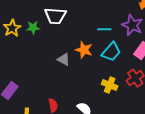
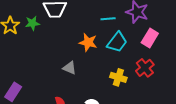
gray triangle: (64, 59) -> (70, 68), moved

